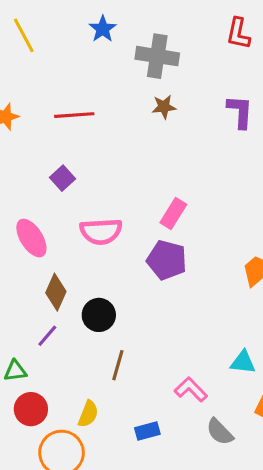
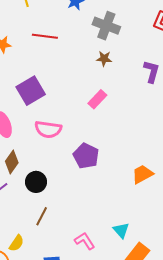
red line: (74, 115) -> (45, 36), moved
purple square: (63, 178) -> (31, 91), size x1.8
pink rectangle: (173, 213) -> (97, 99), moved
cyan triangle: (243, 362) -> (121, 230), turned 30

